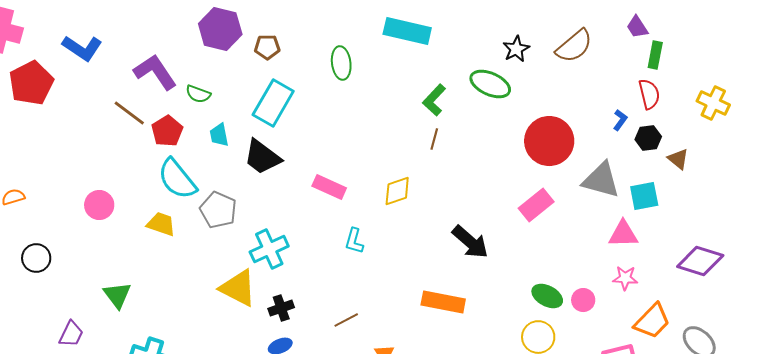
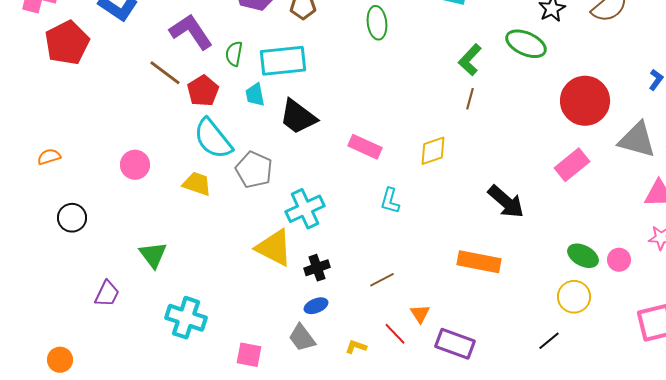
green semicircle: (198, 94) -> (234, 54), turned 80
cyan rectangle: (273, 103) -> (283, 61), moved, turned 54

